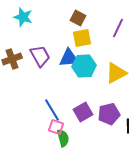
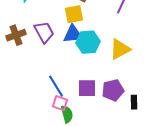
yellow square: (82, 38) -> (74, 14), moved
purple square: (83, 112) -> (87, 88), turned 30

